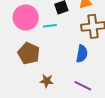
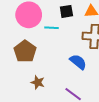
blue semicircle: (82, 54) -> (78, 62), turned -72

